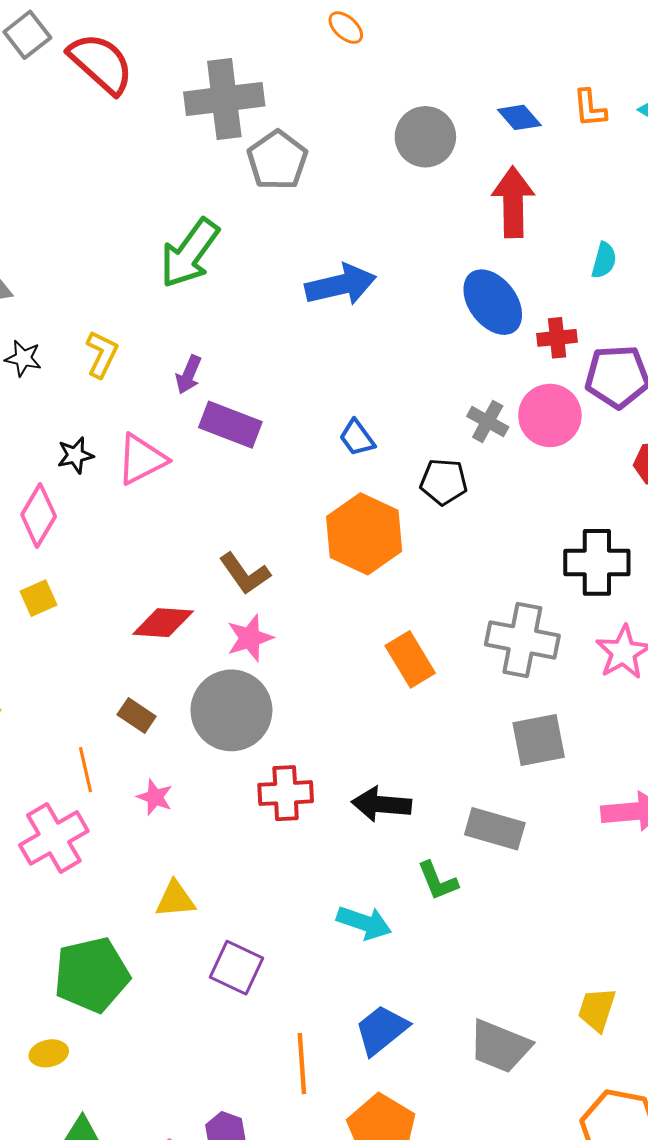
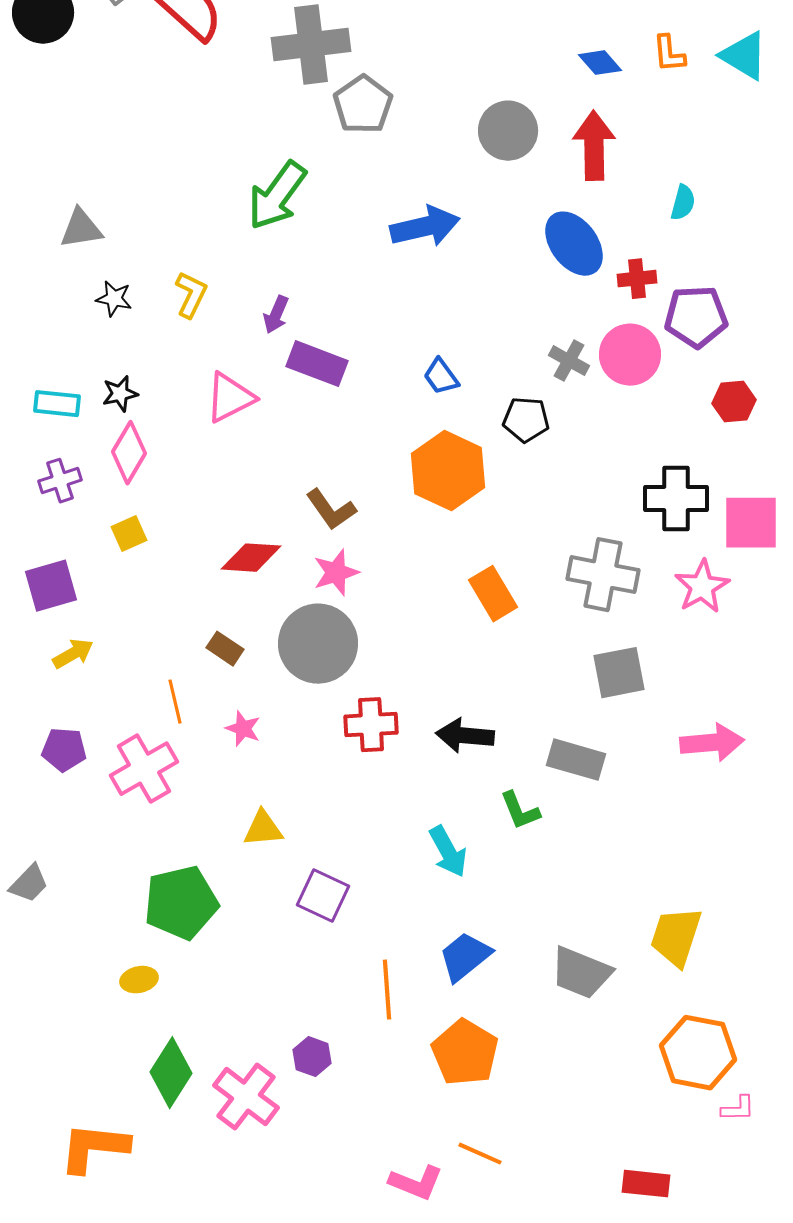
gray circle: (425, 137) -> (508, 131), moved
black star: (75, 455) -> (120, 394), moved
cyan arrow: (364, 923) -> (448, 852), turned 42
yellow trapezoid: (597, 1009) -> (676, 937), size x1.4

